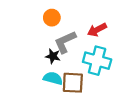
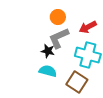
orange circle: (52, 18) -> (58, 17), moved
brown square: (73, 83) -> (77, 82), moved, turned 30

